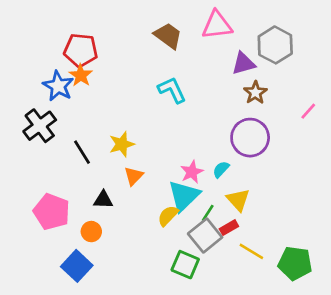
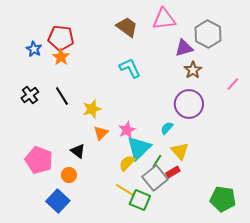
blue star: (58, 86) -> (34, 49), moved, size x0.7
black cross: (40, 126) -> (30, 95), size x0.7
black line: (82, 152) -> (62, 96), moved
pink star: (192, 172) -> (127, 130), moved
black triangle: (103, 200) -> (78, 151), turned 35
yellow line: (251, 251) -> (125, 190), moved

